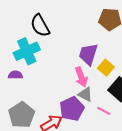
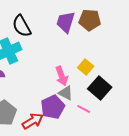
purple trapezoid: (88, 54) -> (66, 22), moved

